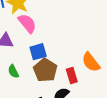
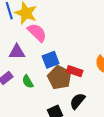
red rectangle: (72, 75) -> (75, 71), moved, turned -49

